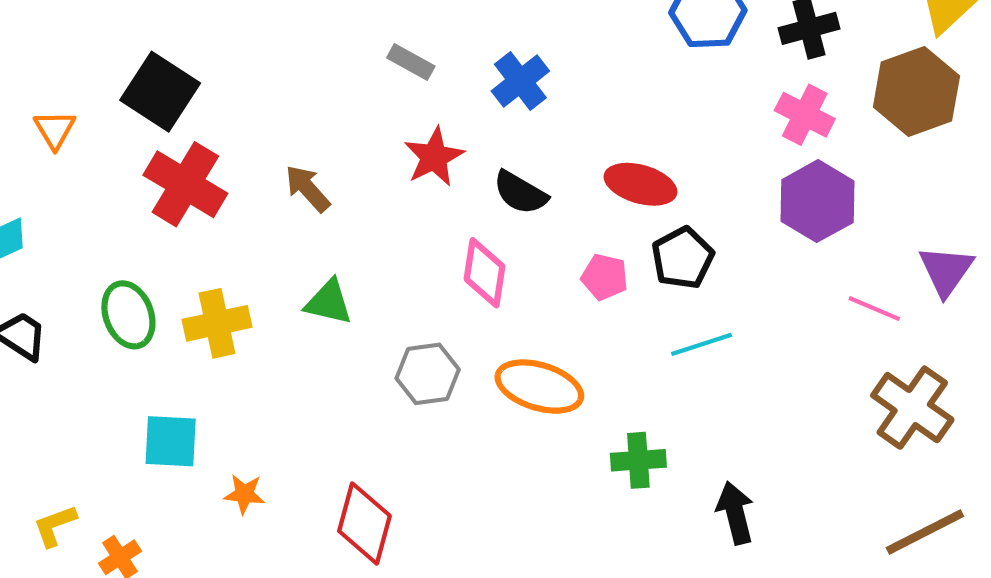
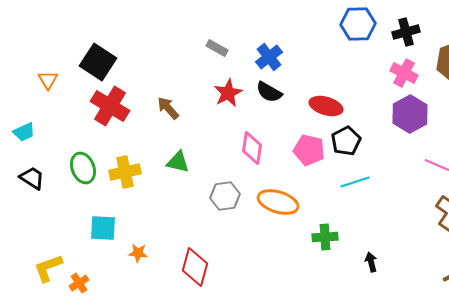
black semicircle: (520, 193) -> (269, 92), moved
pink pentagon: (605, 277) -> (309, 150), size x1.4
black arrow: (735, 513) -> (371, 262), size x0.7
yellow L-shape: (55, 526) -> (48, 268), size x1.4

